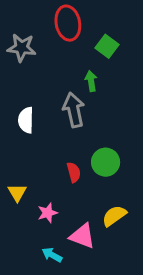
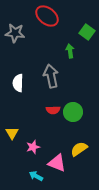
red ellipse: (68, 23) -> (47, 16), turned -40
green square: (107, 46) -> (87, 32), moved
green arrow: (91, 81) -> (70, 51), moved
red semicircle: (74, 172) -> (53, 110), moved, turned 104

